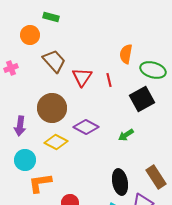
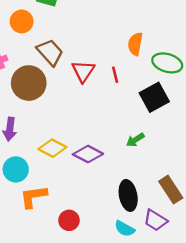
brown circle: (52, 108) -> (29, 83), moved
purple diamond: (86, 127) -> (88, 154), moved

